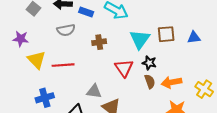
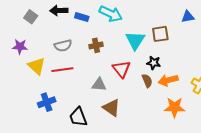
gray semicircle: (66, 30) -> (63, 46), moved
blue triangle: (194, 37) -> (188, 17), moved
black star: (149, 63) -> (154, 63), moved
gray triangle: (94, 91) -> (99, 85), moved

